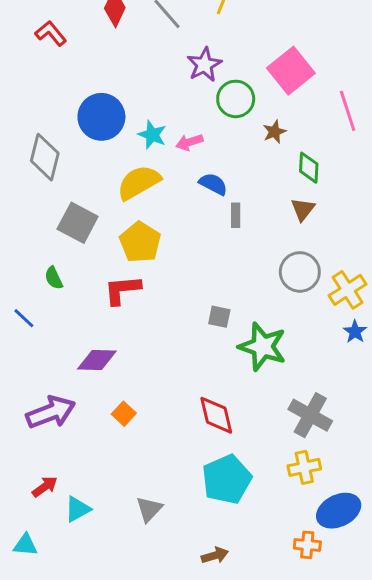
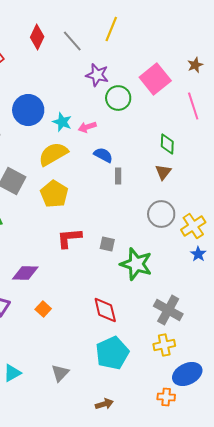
purple star: (204, 65) -> (97, 75), turned -30
brown star: (274, 132) -> (195, 65), moved
red L-shape: (122, 290) -> (69, 238), moved

